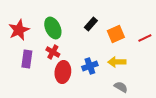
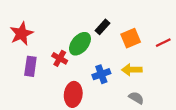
green ellipse: (53, 28) -> (80, 44), moved, turned 65
red ellipse: (63, 72) -> (73, 94), moved

